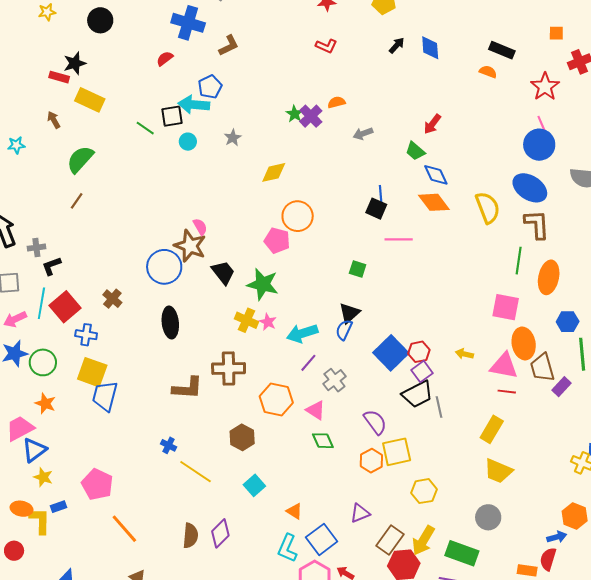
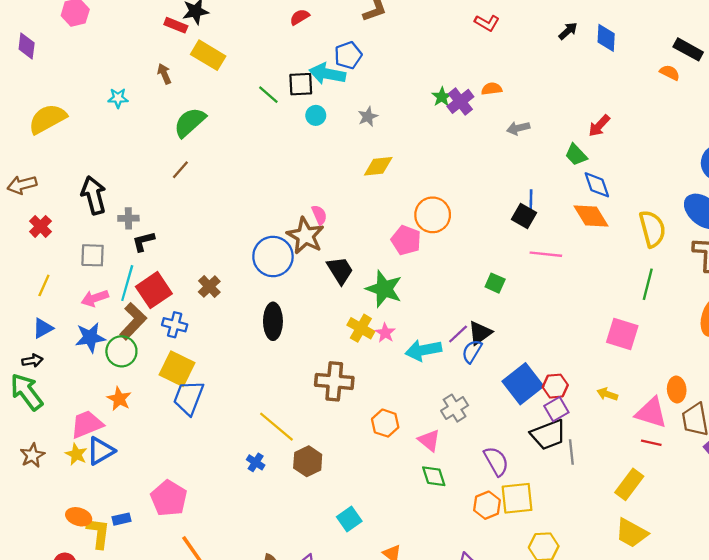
yellow diamond: (274, 172) -> (378, 166), moved
green line: (519, 261) -> (648, 284), moved
pink square: (506, 307) -> (622, 334), moved
orange ellipse: (524, 343) -> (677, 390), size x0.7
purple line: (308, 363) -> (458, 334), moved
brown L-shape: (187, 388) -> (133, 321), moved, turned -56
orange hexagon: (276, 400) -> (385, 423), size x0.7
brown hexagon: (242, 437) -> (308, 461), moved
yellow line: (196, 472) -> (276, 427), moved
yellow star: (43, 477) -> (76, 454), moved

